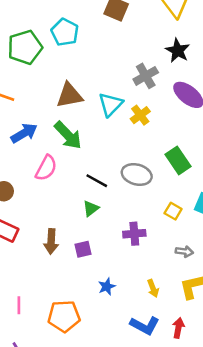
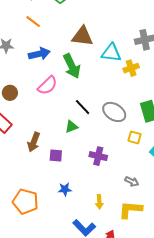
cyan triangle: (110, 104) -> (111, 53), turned 35
yellow square: (173, 211) -> (135, 137), moved, turned -32

